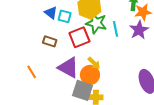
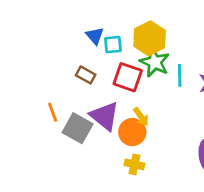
cyan square: (65, 16) -> (113, 45), turned -32
red square: (79, 37) -> (128, 77), turned 30
gray square: (82, 90) -> (78, 128), moved

